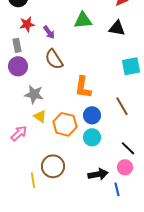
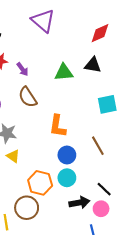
green triangle: (83, 20) -> (64, 72), moved
orange hexagon: (65, 124) -> (40, 183), moved
black arrow: (98, 174) -> (79, 203), moved

